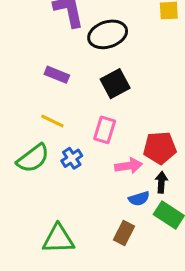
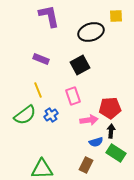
black ellipse: (108, 34) -> (91, 32), moved
yellow line: (52, 121) -> (38, 90), turned 42
pink rectangle: (105, 130) -> (73, 96), turned -36

